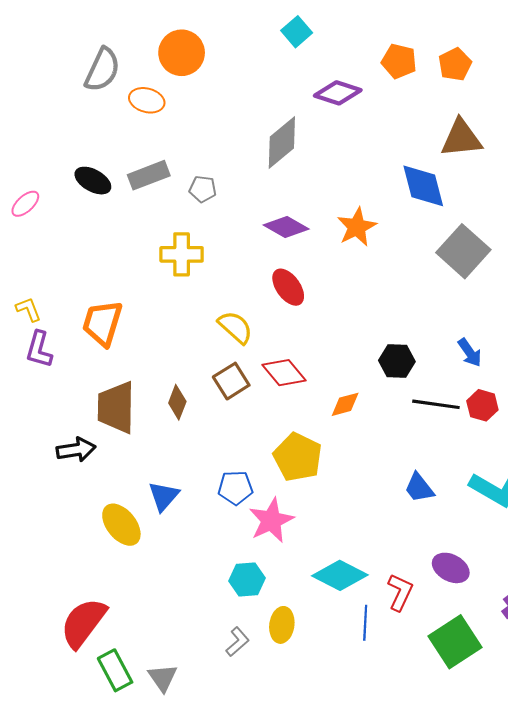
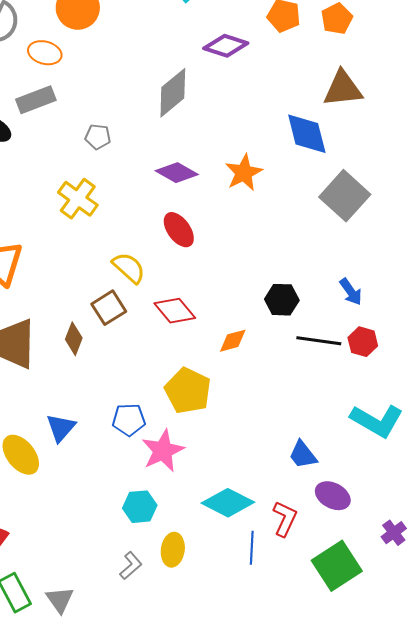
gray rectangle: (149, 175) -> (36, 100), moved
yellow cross: (182, 254) -> (78, 199), turned 36
brown square: (231, 381) -> (109, 308), moved
blue trapezoid: (419, 488) -> (303, 455), moved

